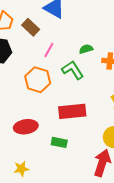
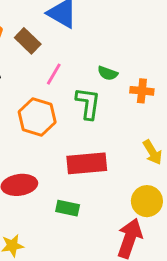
green semicircle: (86, 49) -> (108, 73), turned -144
green L-shape: (73, 70) -> (88, 103), turned 40

